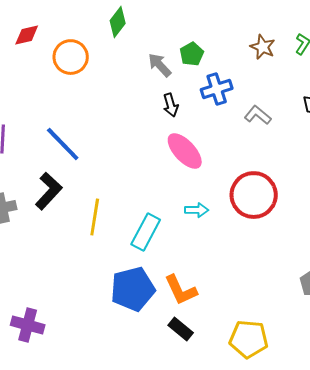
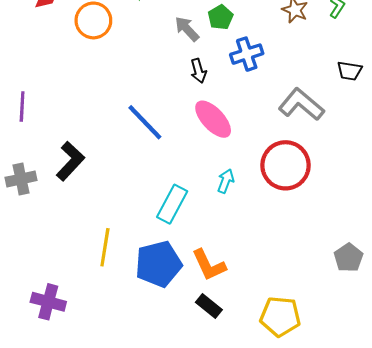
gray L-shape: (258, 115) -> (301, 104), moved, size x1.6
blue line: (63, 144) -> (145, 122), moved
cyan arrow: (197, 210) -> (226, 181), turned -70
yellow line: (95, 217) -> (105, 247), moved

